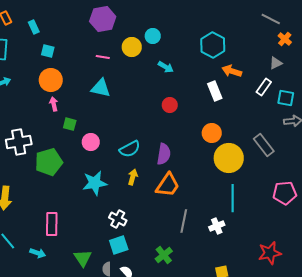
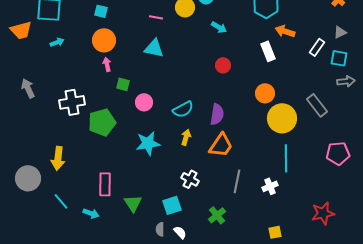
gray triangle: (276, 63) -> (340, 32), moved
white cross: (118, 219) -> (190, 179), moved
green triangle: (83, 258) -> (133, 203), moved

